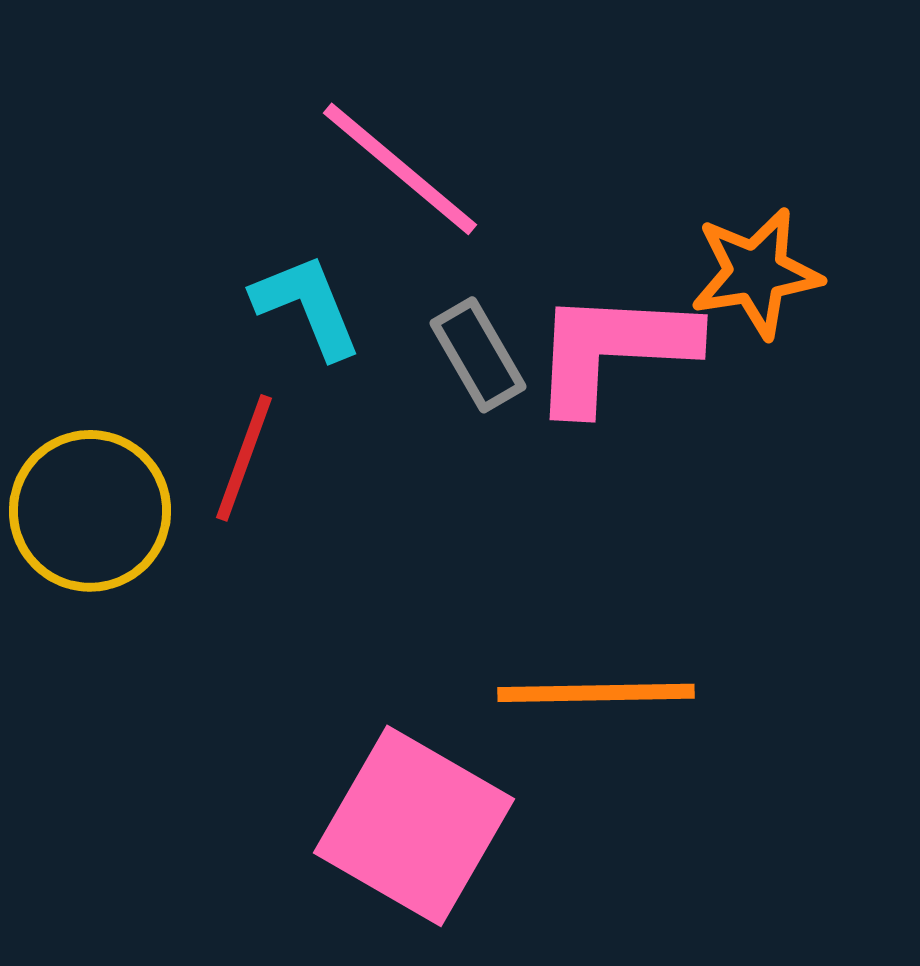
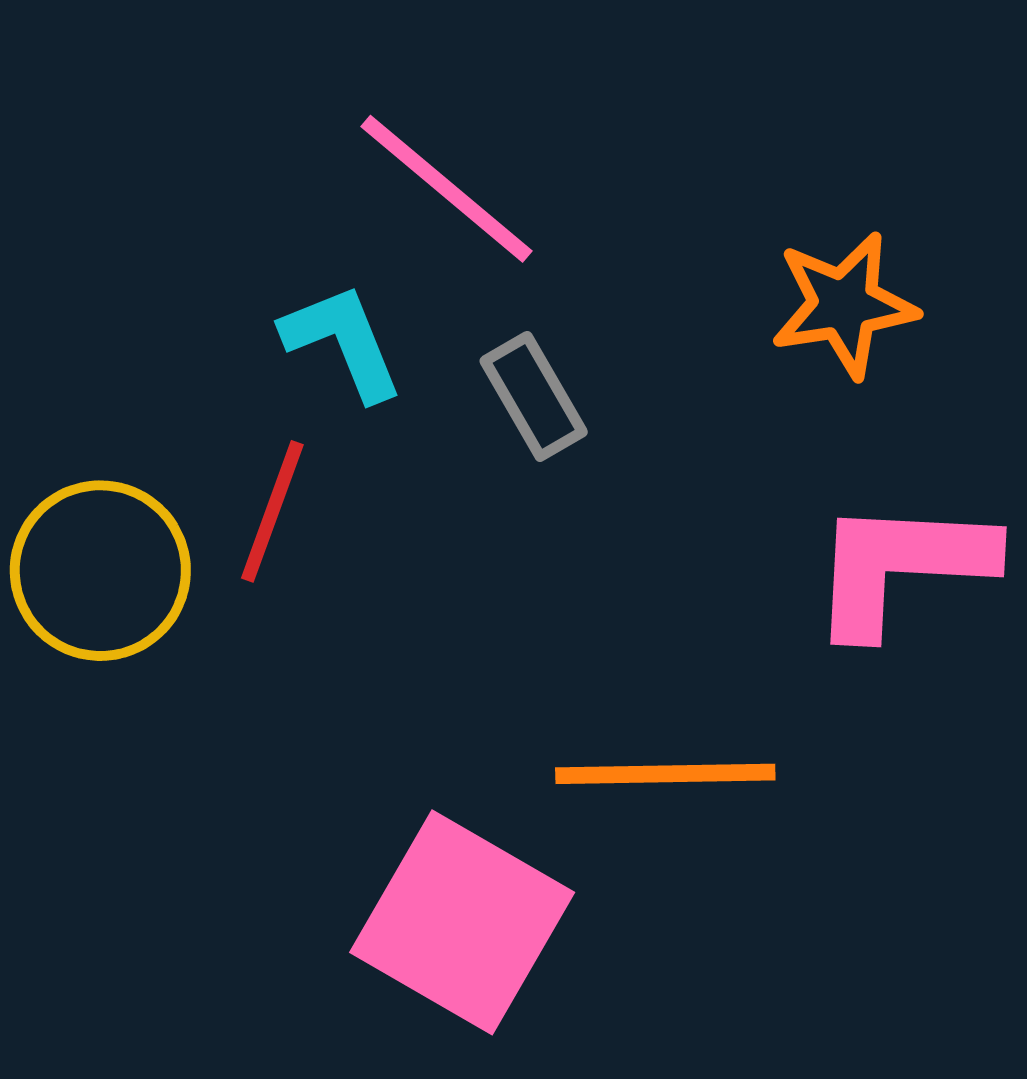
pink L-shape: (613, 350) -> (901, 566), moved

